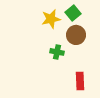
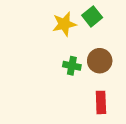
brown circle: (76, 35) -> (100, 61), moved

